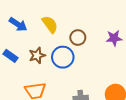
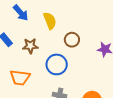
blue circle: (63, 57) -> (57, 64), moved

